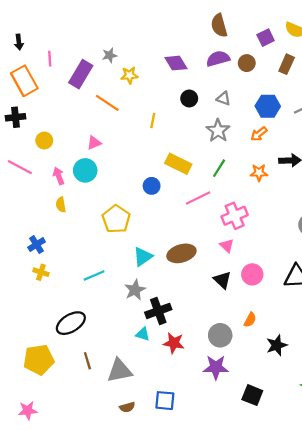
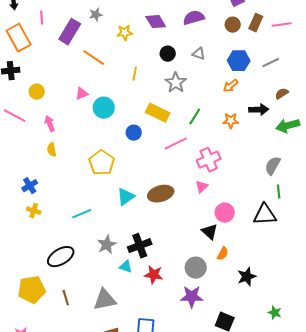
brown circle: (247, 63) -> (233, 25), moved
yellow star: (129, 75) -> (125, 33), moved
gray star: (218, 131) -> (176, 83), moved
cyan circle: (85, 170) -> (104, 108), moved
pink triangle: (227, 246) -> (202, 187), turned 32
black triangle: (222, 280) -> (210, 232), moved
gray star: (135, 290) -> (107, 245), moved
brown line: (87, 361) -> (66, 298), moved

